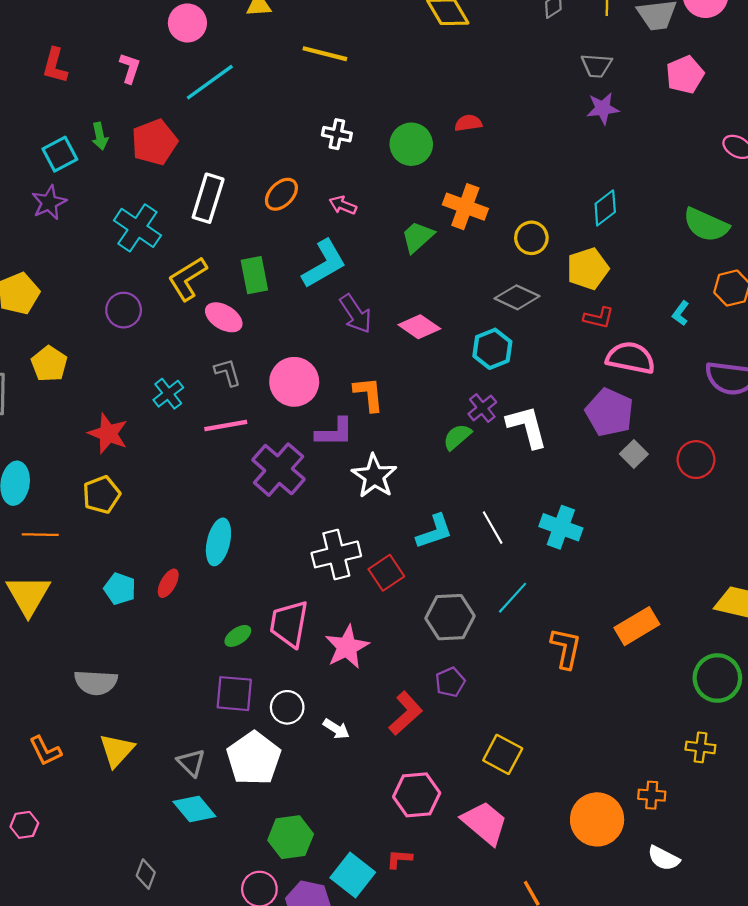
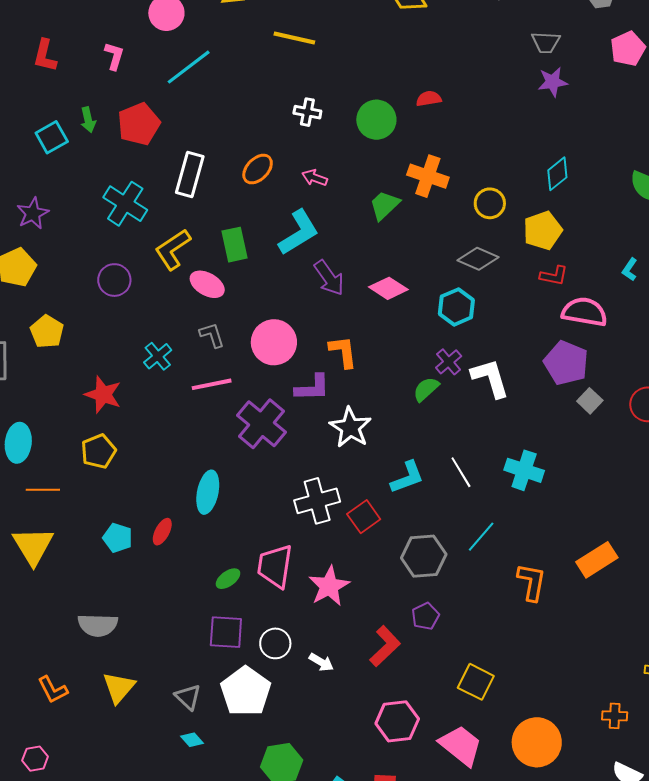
purple star: (49, 202) -> (33, 213), moved
cyan diamond: (194, 809) -> (192, 740), size x0.6
orange circle: (597, 819) -> (537, 742), moved

